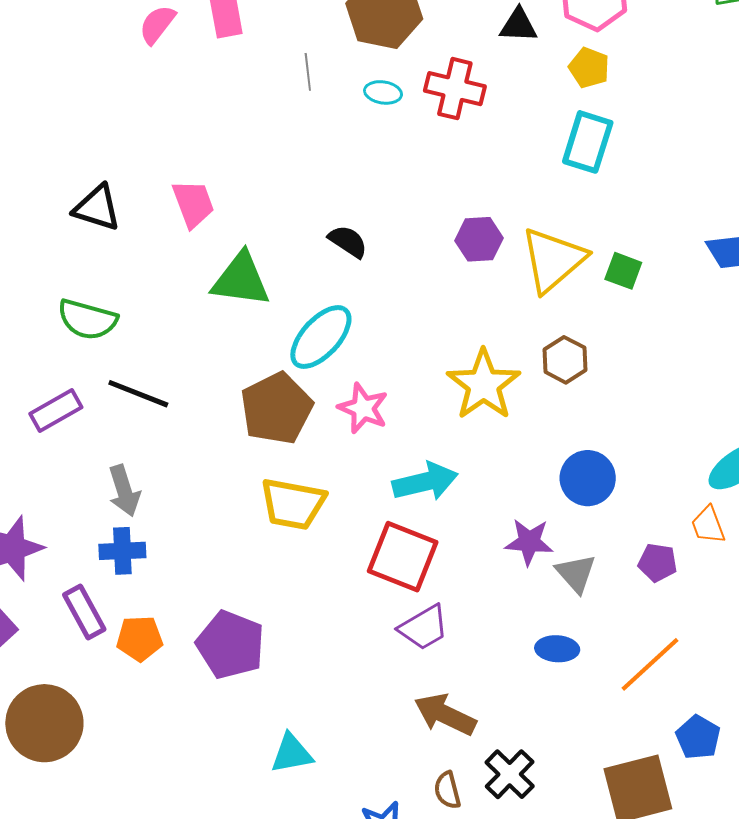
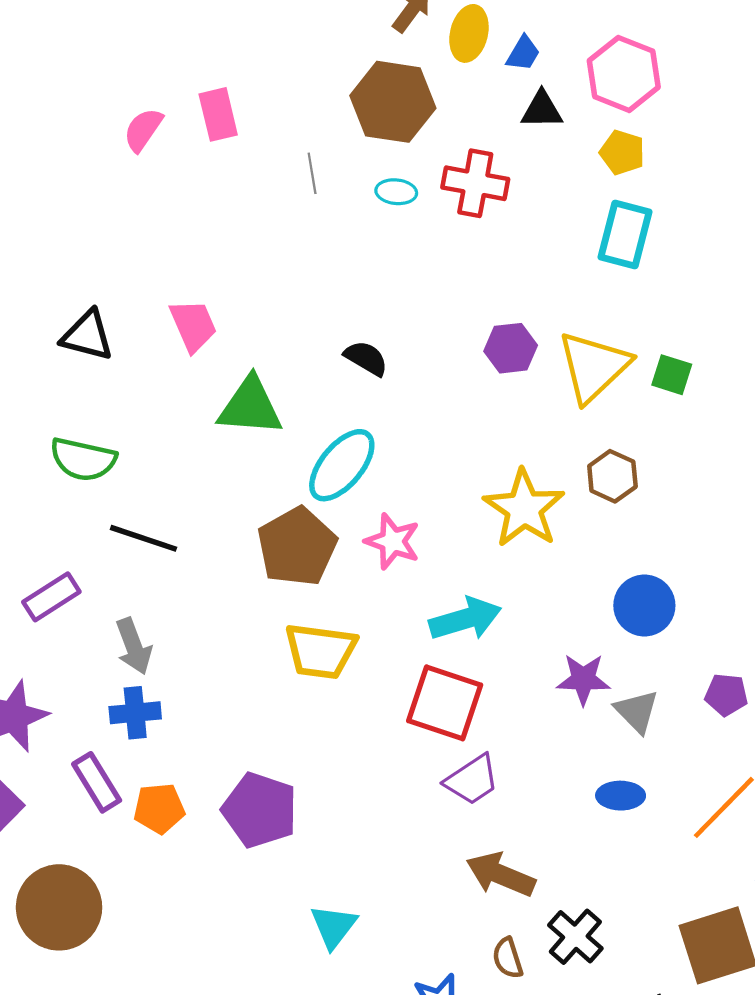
purple rectangle: (56, 410) -> (51, 597), moved
cyan triangle: (292, 753) -> (334, 926), turned -39

